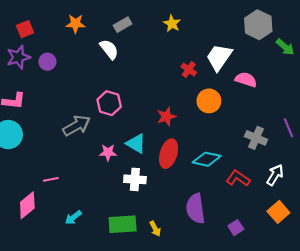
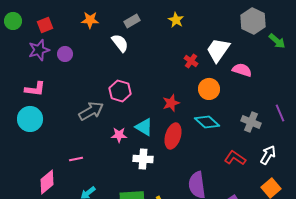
cyan diamond: (207, 159) -> (207, 122), moved, turned 30
pink line: (51, 179) -> (76, 159), moved

